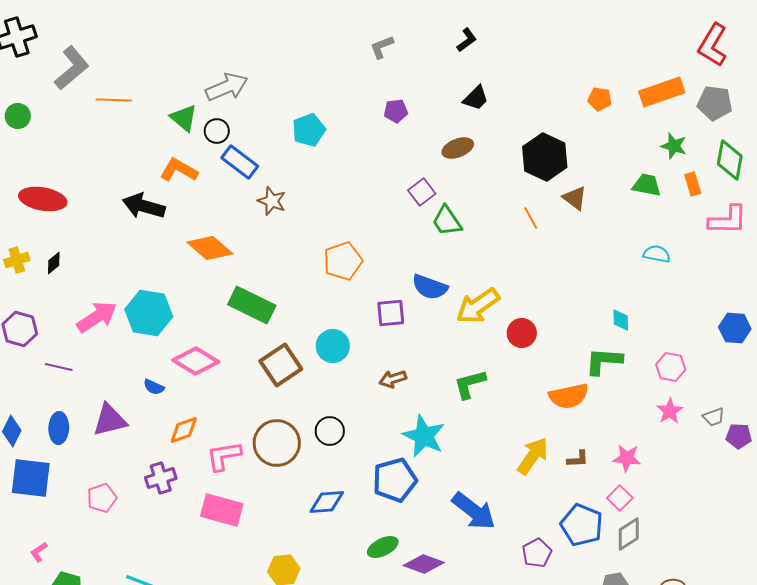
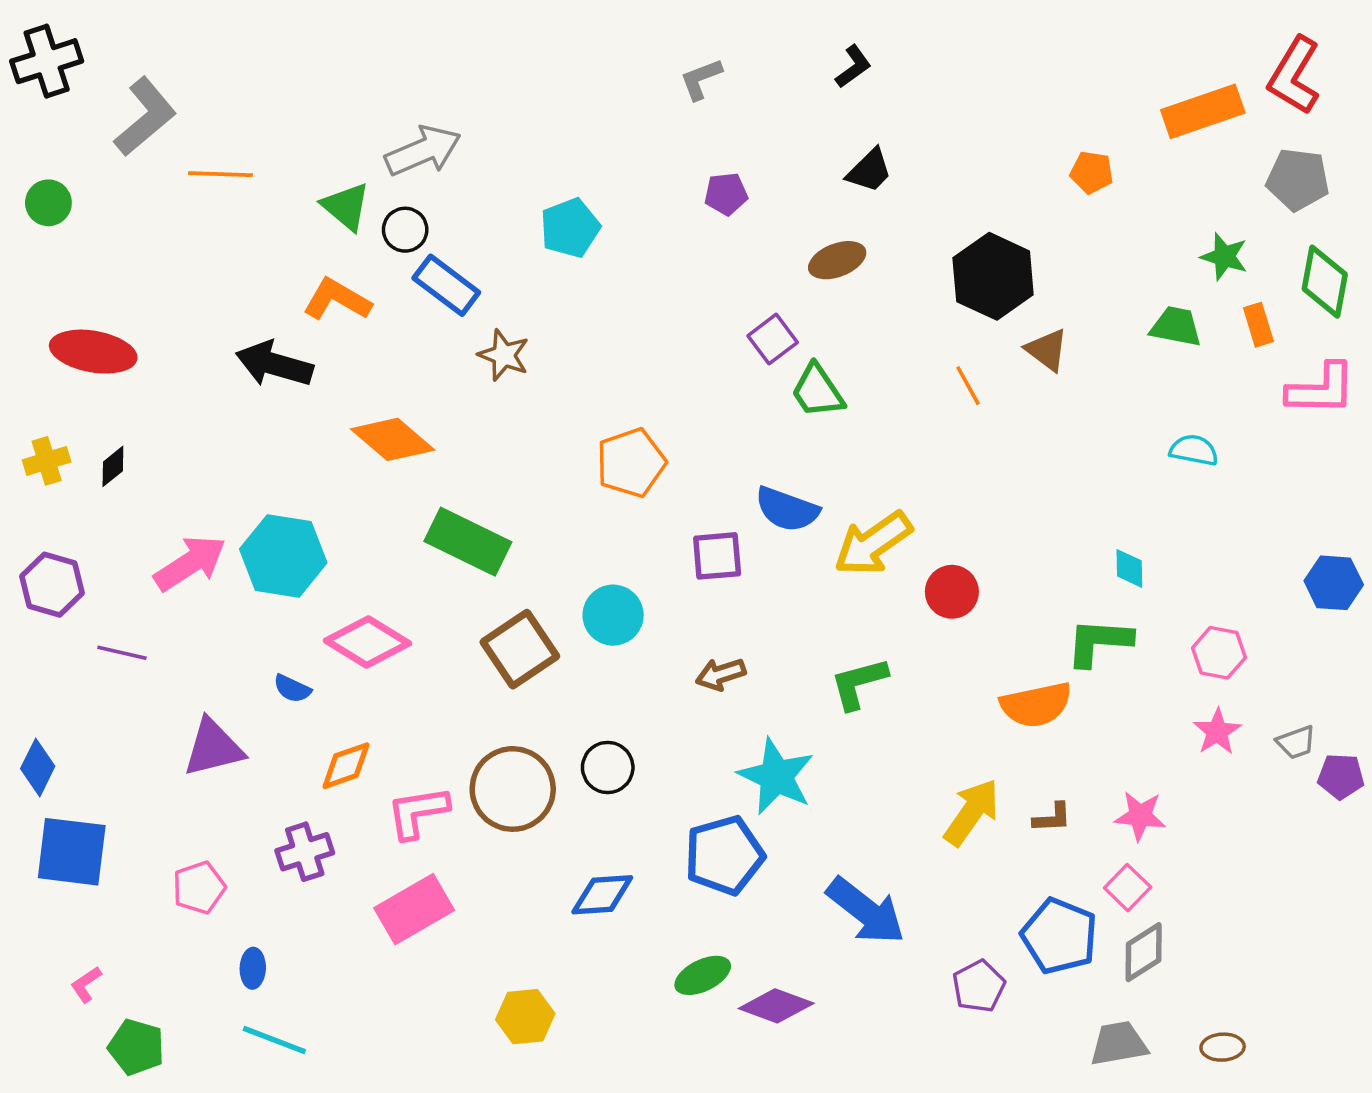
orange rectangle: (662, 92) -> (1203, 111), moved
blue ellipse: (59, 428) -> (253, 968), moved, size x0.7
pink rectangle: (222, 510) -> (414, 909), turned -45

